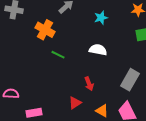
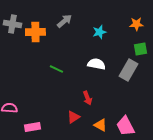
orange cross: (45, 30) -> (35, 32), moved, turned -30
gray rectangle: (130, 80) -> (128, 70), moved

